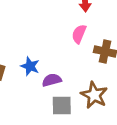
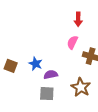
gray square: (62, 106) -> (47, 94), moved

